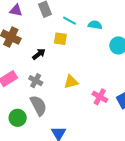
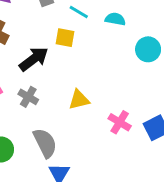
black arrow: (39, 54) -> (34, 59), size x1.5
gray semicircle: (38, 105) -> (45, 143), moved

